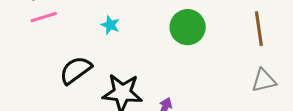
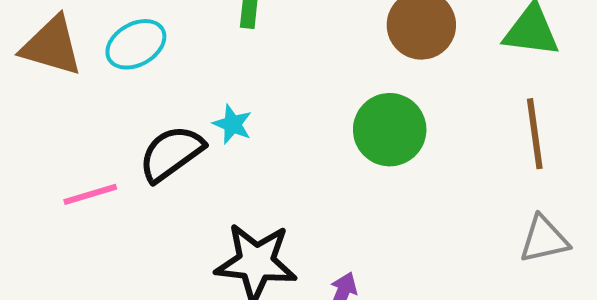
pink line: (44, 17) -> (90, 194), moved
black semicircle: (76, 70) -> (171, 153), moved

